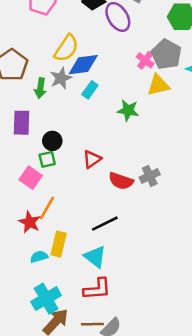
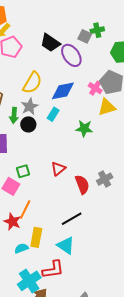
blue diamond: (83, 65) -> (63, 91), moved
black circle: (52, 141) -> (28, 124), moved
red semicircle: (121, 181) -> (82, 184), turned -126
red L-shape: (97, 289) -> (53, 270), moved

